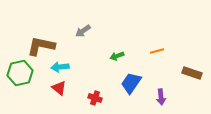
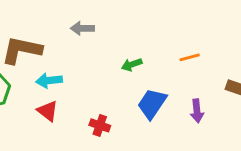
gray arrow: (83, 31) -> (82, 28), turned 35
purple arrow: (161, 97) -> (197, 111), moved

